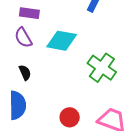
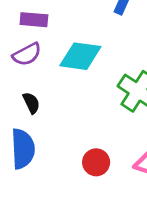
purple semicircle: (23, 38) -> (27, 54), turned -85

